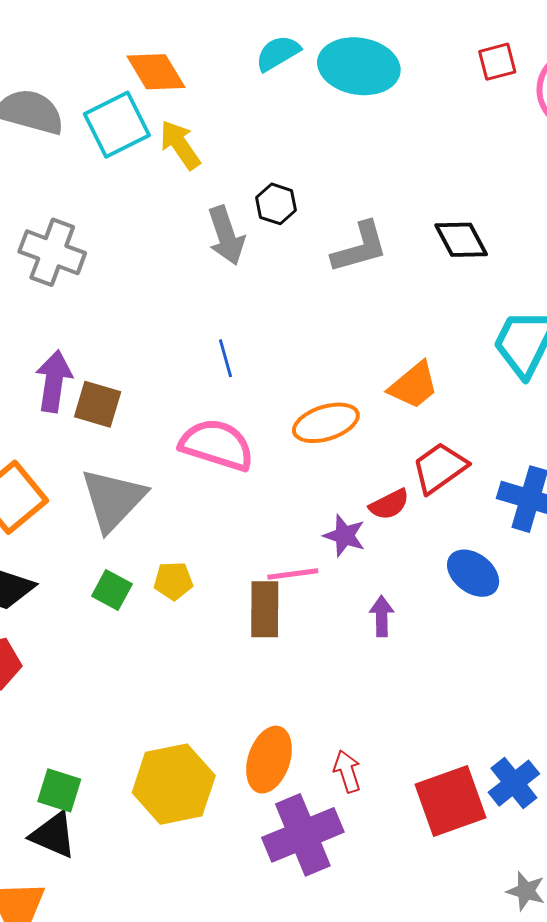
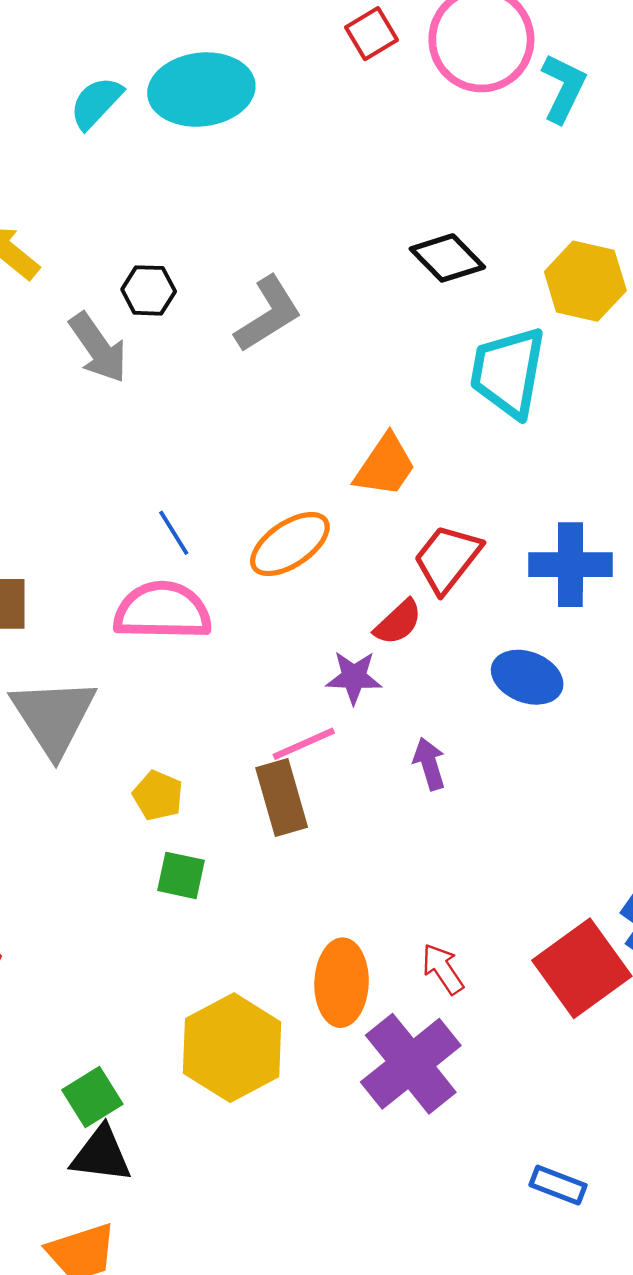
black diamond: (461, 240) -> (447, 258), moved
blue line: (225, 358) -> (174, 533), moved
yellow pentagon: (173, 581) -> (158, 795), turned -30
green square: (112, 590) -> (181, 875), moved
green square: (59, 790) -> (92, 1097), turned -33

